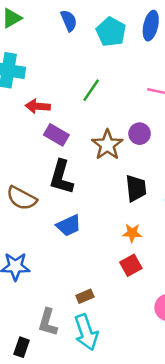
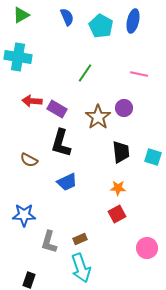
red arrow: (38, 106) -> (32, 101), moved
brown semicircle: (22, 198) -> (29, 160), size x0.7
gray L-shape: (48, 322) -> (49, 242), moved

